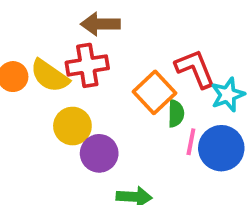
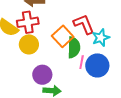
green semicircle: (176, 113) -> (74, 47), size x1.5
yellow circle: (72, 126) -> (29, 44), moved
purple circle: (99, 153) -> (42, 75), moved

